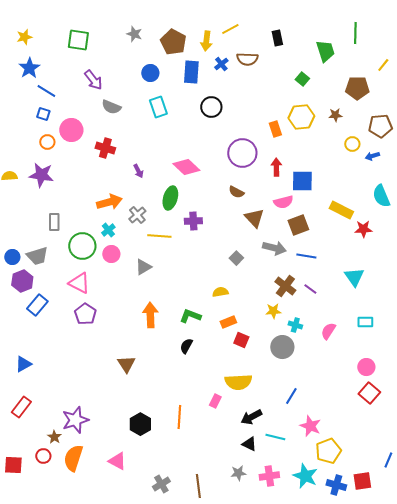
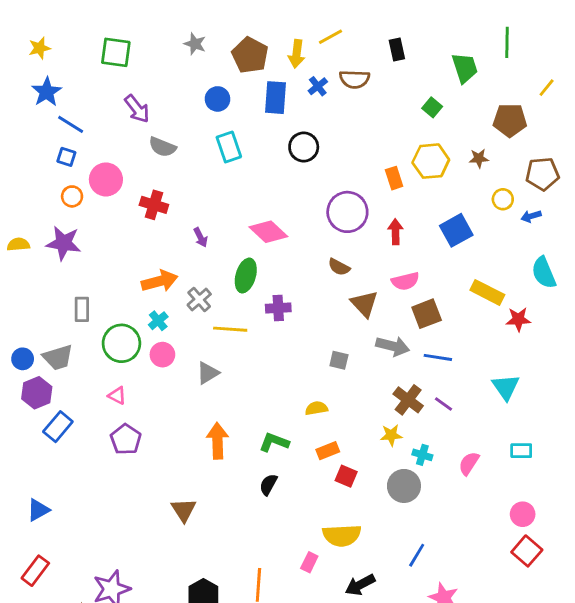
blue square: (302, 181) -> (456, 230), moved, turned -30
gray square: (236, 258) -> (339, 360), turned -32
pink triangle: (79, 283) -> (117, 396), size x0.6

